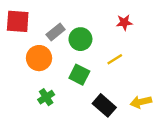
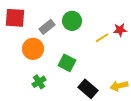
red star: (124, 23) -> (120, 30), moved
green circle: (80, 39) -> (72, 21), moved
yellow line: (115, 59) -> (102, 38), moved

